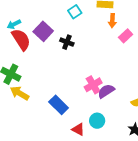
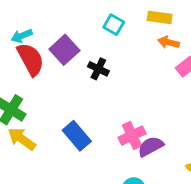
cyan square: (75, 12) -> (114, 25), turned -32
orange arrow: (112, 21) -> (169, 42), turned 96
blue rectangle: (59, 105) -> (77, 136), moved

